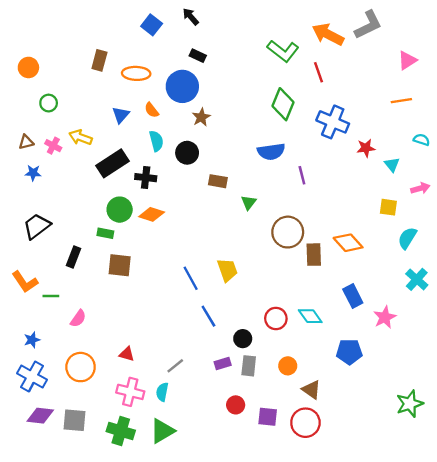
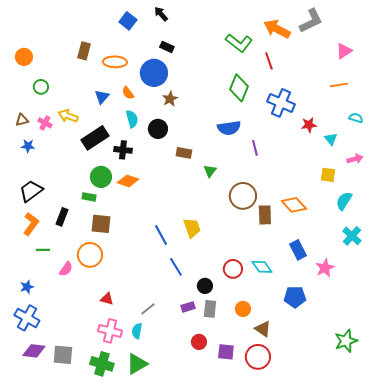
orange L-shape: (25, 282) -> (31, 224), moved, turned -110
orange circle: (81, 367) -> (90, 255), moved

